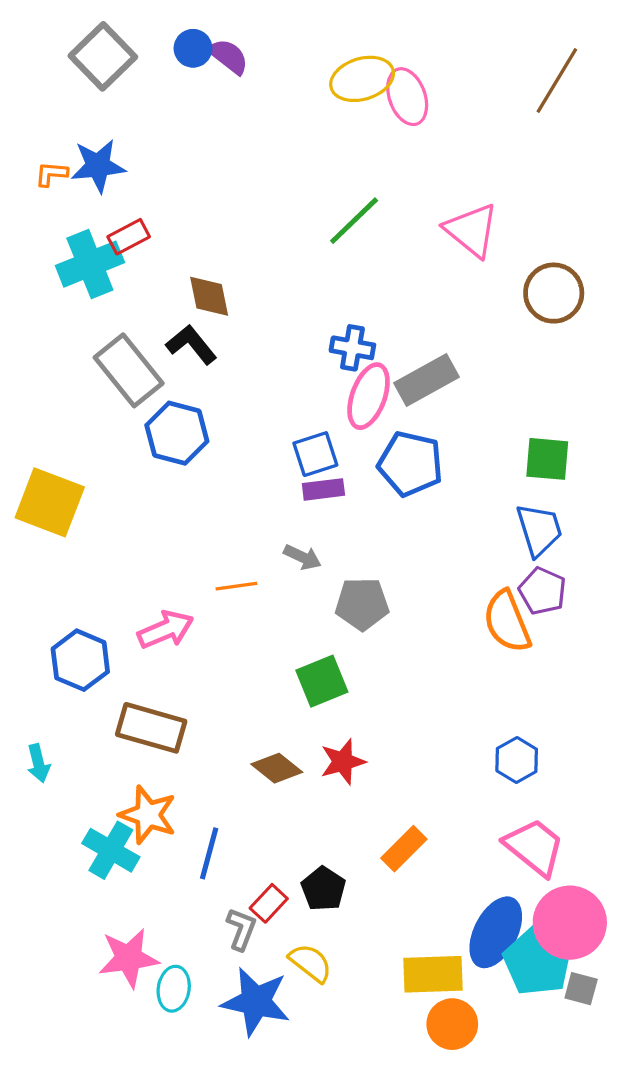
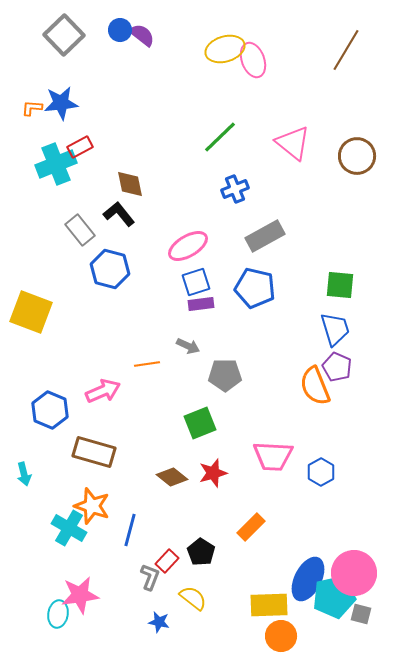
brown circle: (554, 293) -> (357, 156), moved
blue cross: (352, 348) -> (235, 189), moved, turned -32
gray rectangle: (129, 370) -> (80, 230), size x0.7
pink ellipse: (369, 396) -> (188, 246), moved, turned 39
pink trapezoid: (534, 847) -> (273, 456), moved, turned 144
cyan pentagon: (538, 961) -> (334, 597), turned 30
cyan ellipse: (174, 989) -> (58, 614), moved
blue star: (256, 1002) -> (159, 622), size x0.5

